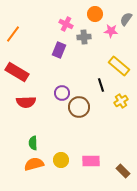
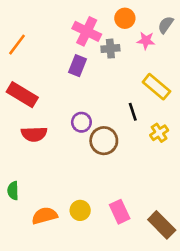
pink cross: (66, 24) -> (87, 31), size x1.5
green semicircle: (33, 143) -> (13, 191), moved
pink rectangle: (91, 161) -> (120, 212), turned 66
brown rectangle: (123, 171) -> (162, 225), size x1.5

